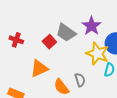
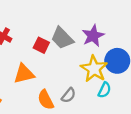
red square: (49, 42) -> (41, 45), turned -32
gray semicircle: (80, 80) -> (69, 95), turned 48

